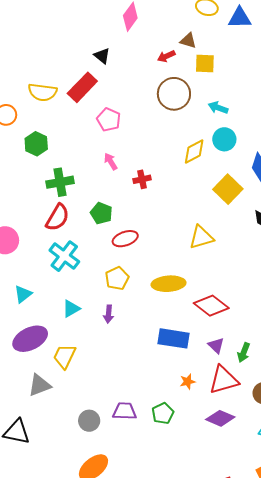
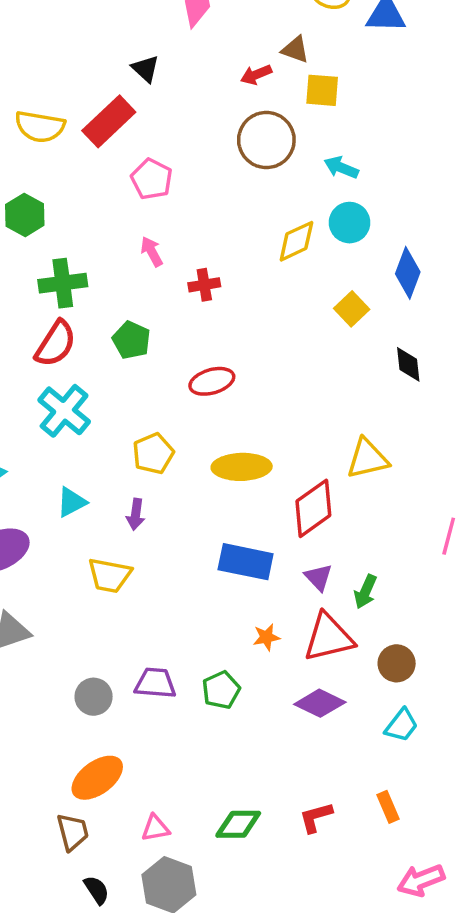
yellow square: (228, 189) -> (352, 309), size x0.7
yellow triangle: (201, 237) -> (367, 459), moved
red ellipse: (125, 239) -> (212, 381), moved
red diamond: (211, 306) -> (313, 508), turned -76
yellow trapezoid: (64, 356) -> (110, 575), moved, turned -108

